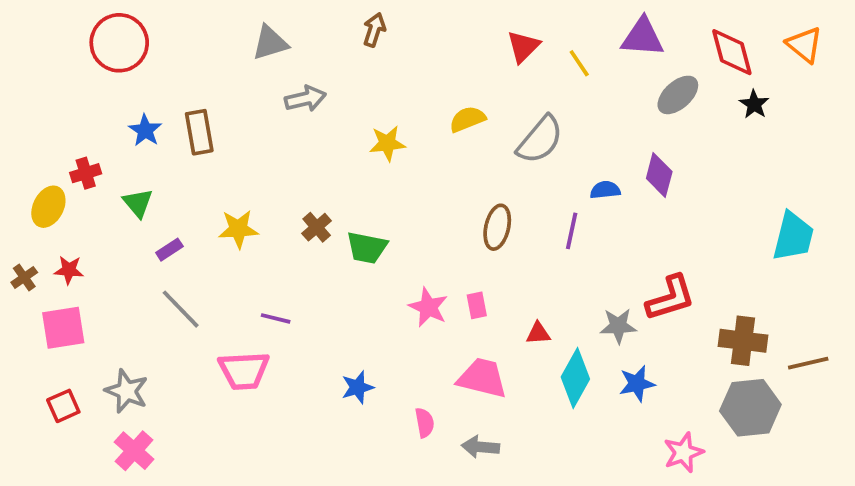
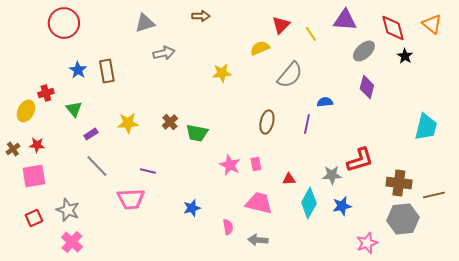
brown arrow: (374, 30) -> (201, 16), turned 72
yellow semicircle: (467, 119) -> (260, 48), moved
yellow star: (387, 143) -> (222, 73), moved
purple diamond: (659, 175) -> (367, 87), moved

